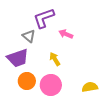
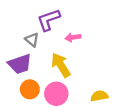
pink arrow: (66, 34) -> (73, 37), turned -32
yellow arrow: (55, 59) -> (61, 65), size x1.6

